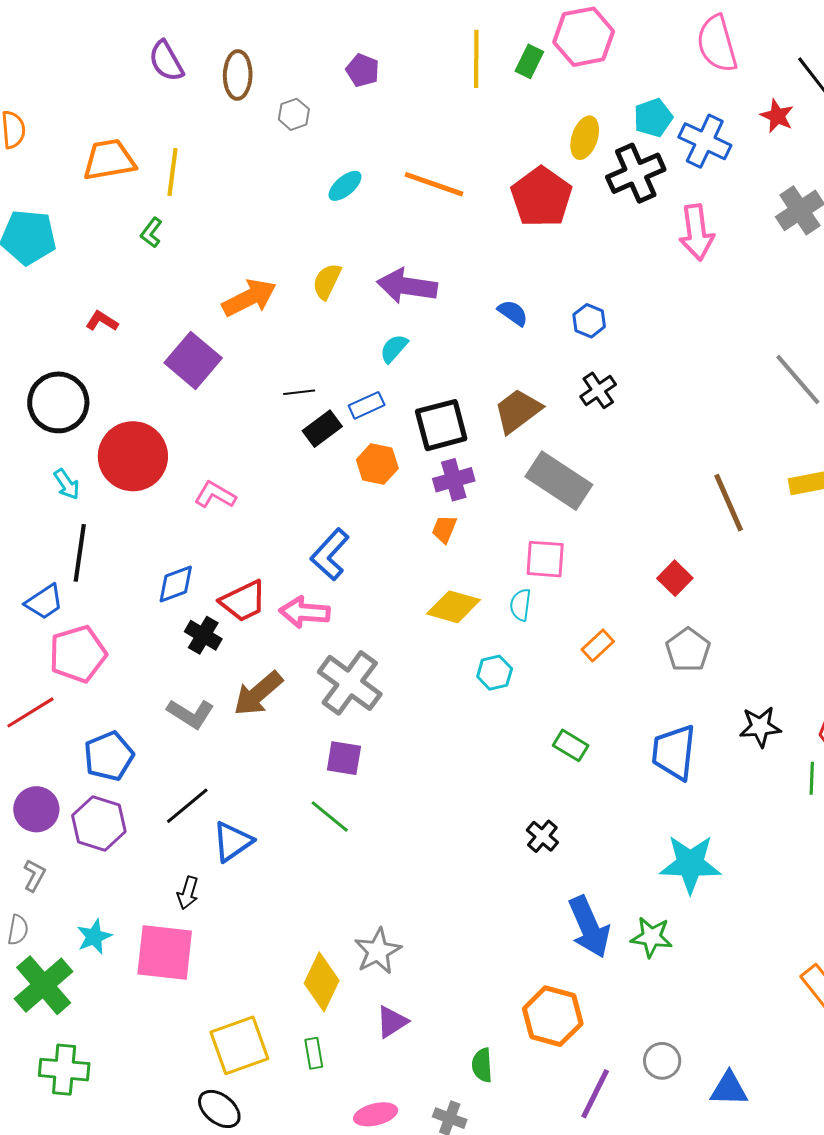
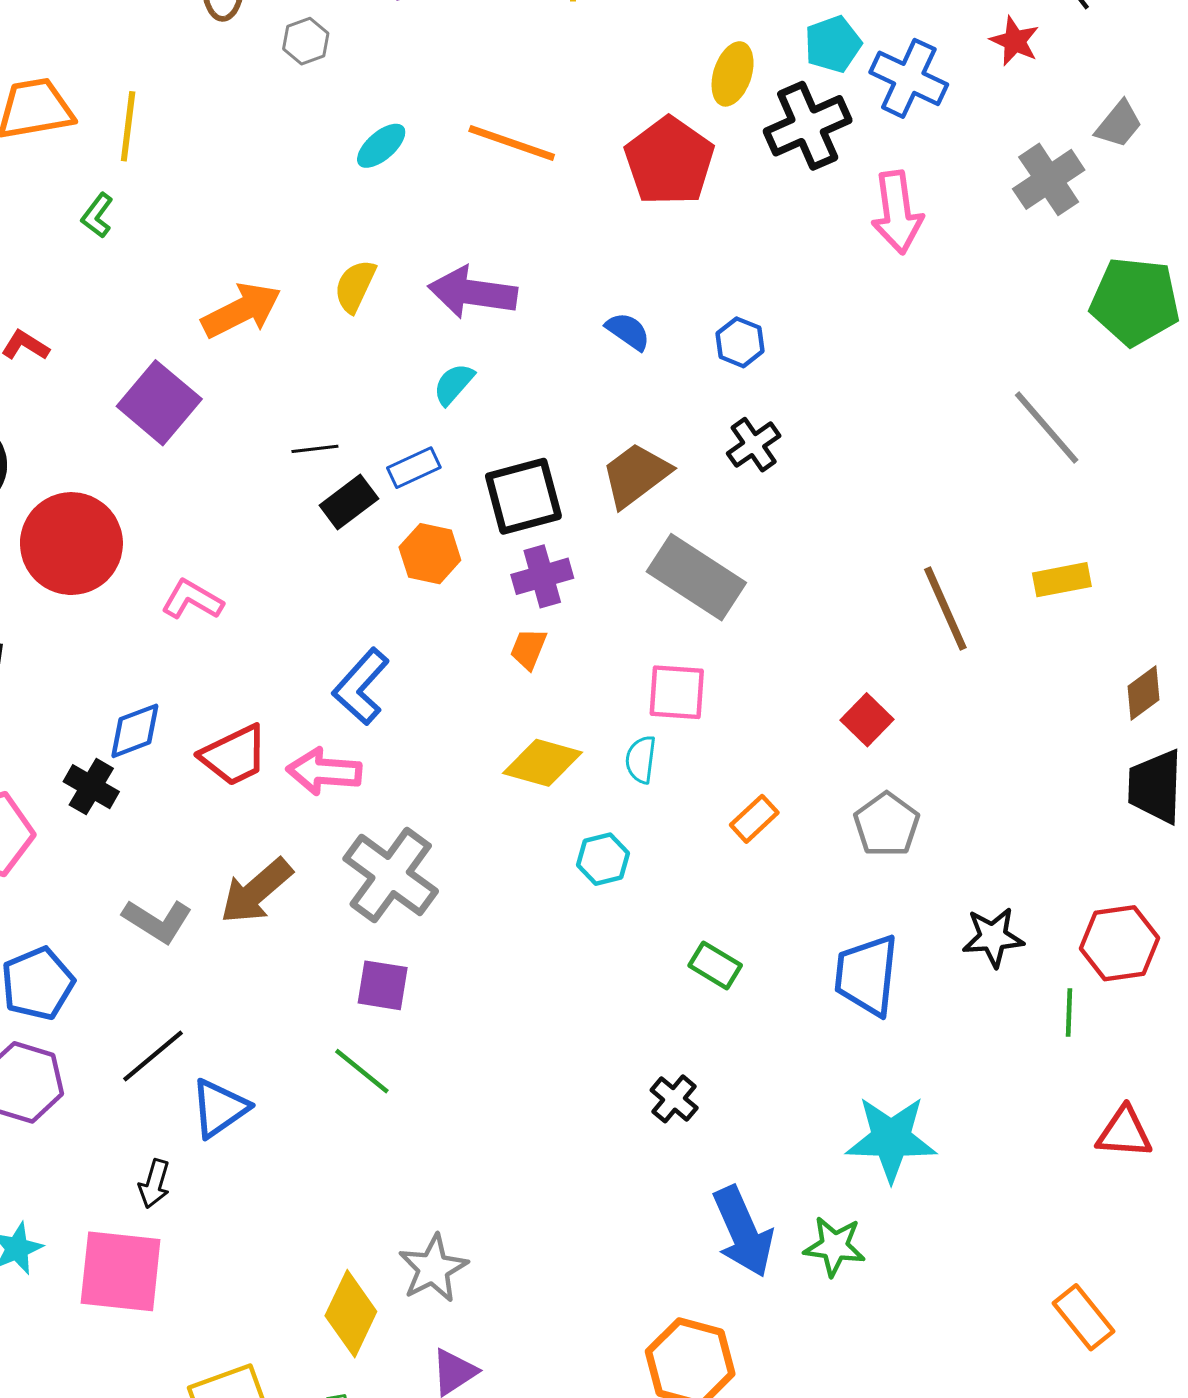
black cross: (203, 635) -> (91, 787), moved

